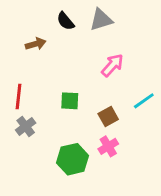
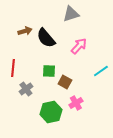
black semicircle: (65, 21) -> (46, 38), moved, size x1.5
brown square: (108, 117) -> (65, 82), moved, turned -32
gray cross: (26, 126) -> (26, 89), moved

